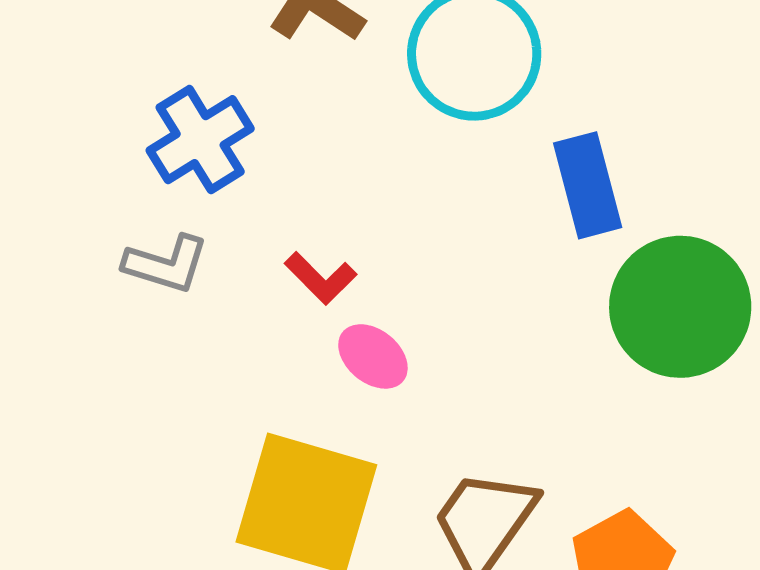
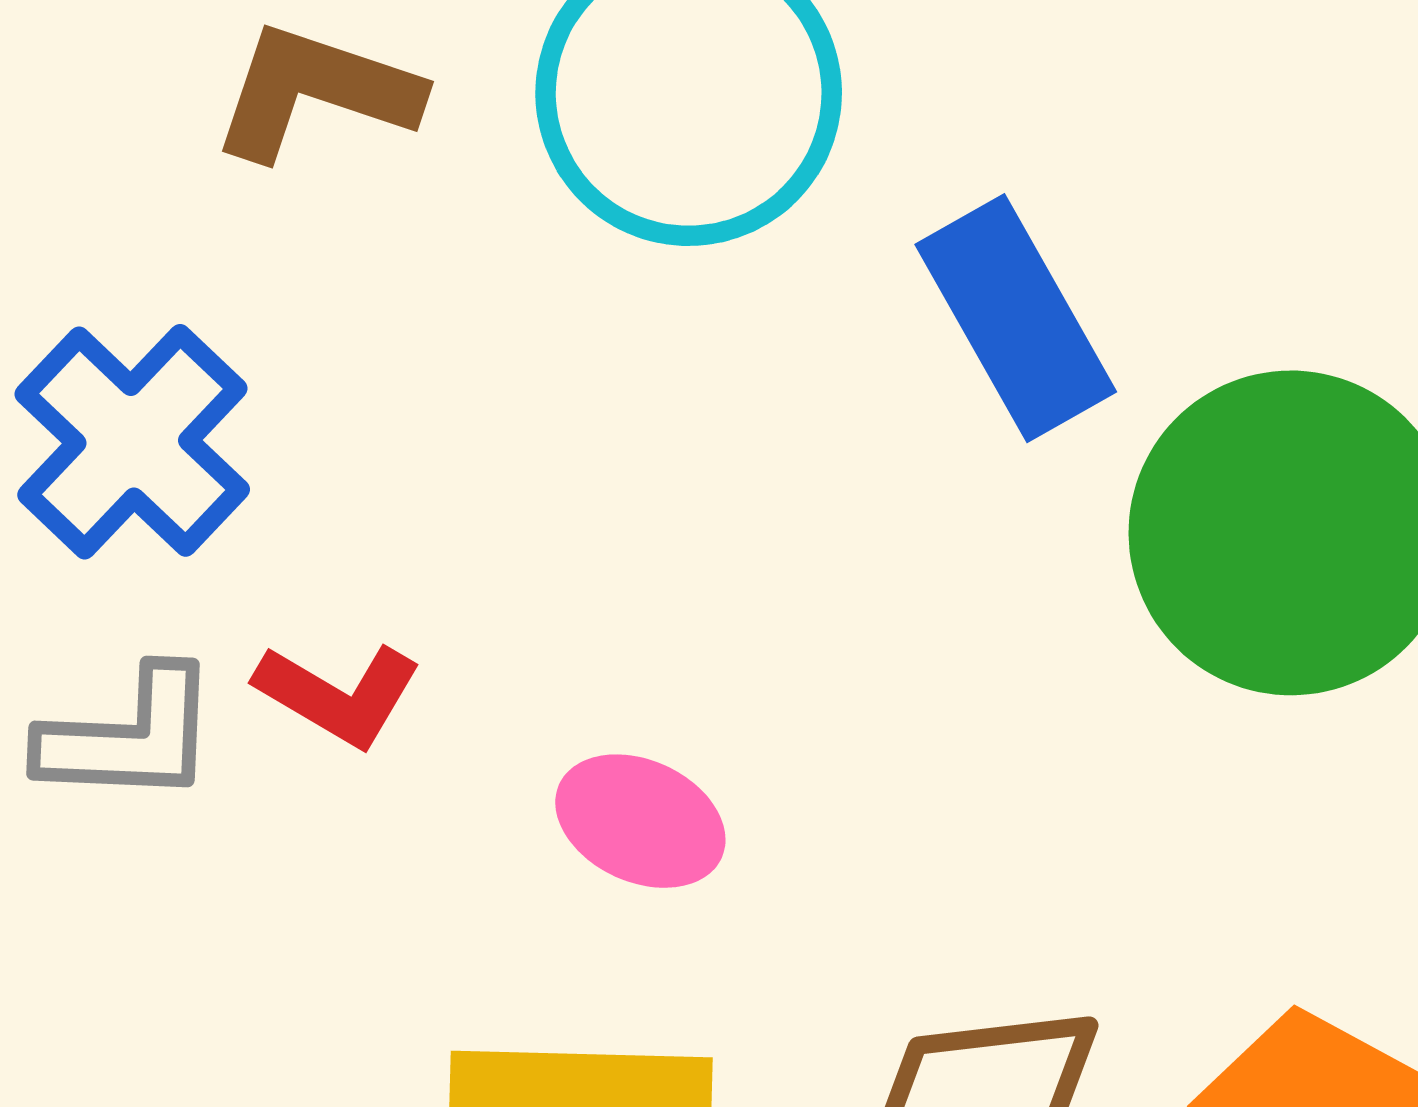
red L-shape: (321, 278) -> (338, 694), moved

